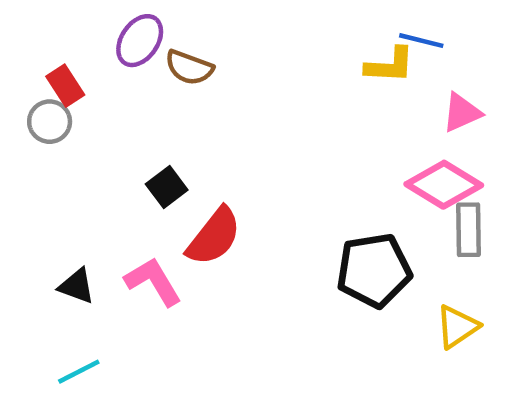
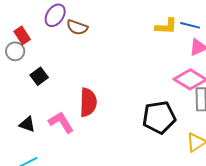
blue line: (421, 41) -> (190, 25), moved
black square: (167, 187) -> (39, 76), moved
red semicircle: (214, 237) -> (88, 102), turned -36

